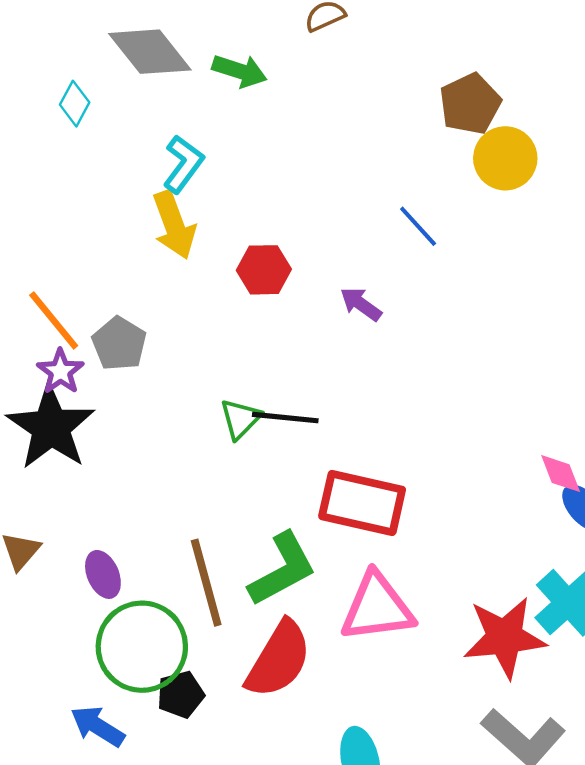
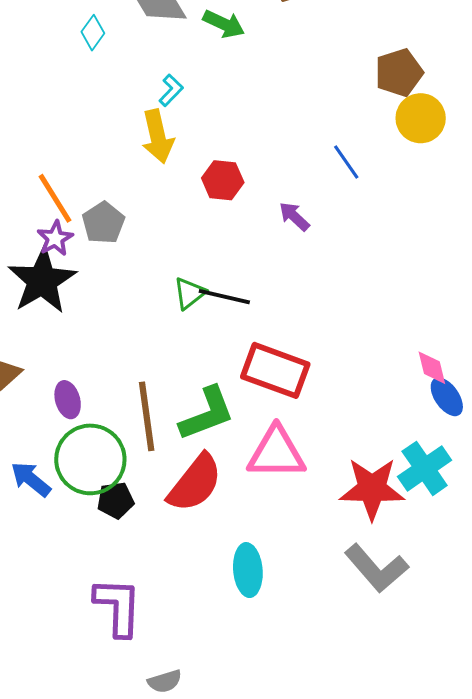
cyan L-shape: (183, 164) -> (171, 90), size x0.7
blue arrow: (98, 726) -> (31, 479), moved

